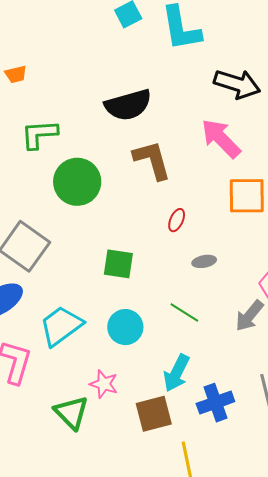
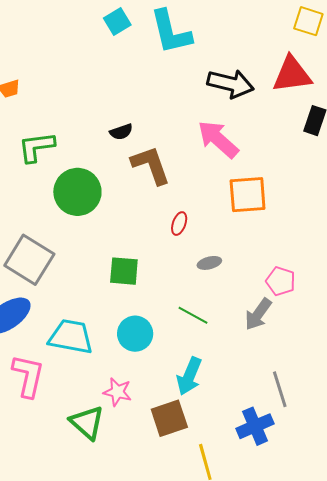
black semicircle: (128, 105) -> (121, 132), moved, size x0.5
cyan trapezoid: (61, 326) -> (71, 337), turned 51
blue cross: (215, 403) -> (255, 426), moved

